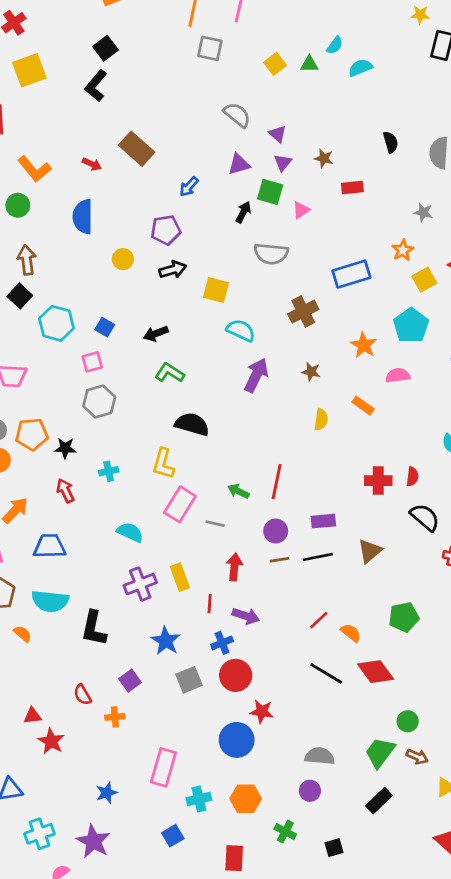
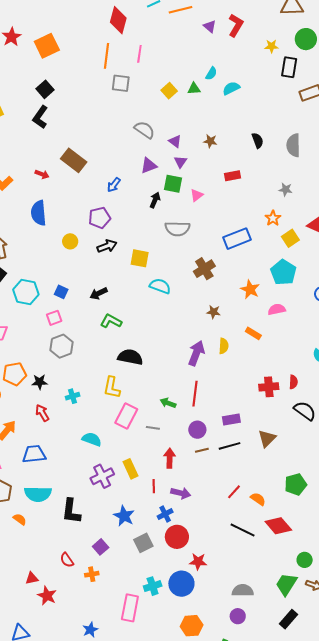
brown star: (324, 158) -> (210, 141), moved
purple arrow: (256, 375) -> (196, 353), moved
cyan cross: (199, 799) -> (153, 586), moved

